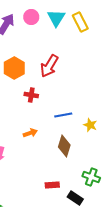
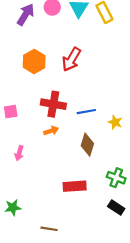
red cross: (31, 95) -> (53, 104), moved, size x1.6
red rectangle: (52, 185) -> (75, 186), size x1.5
black rectangle: (75, 198) -> (116, 208), moved

